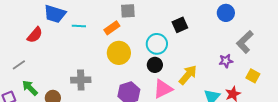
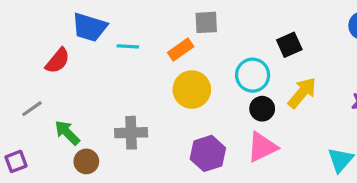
black circle: (155, 65) -> (262, 109), moved
yellow arrow: (188, 75) -> (302, 93), moved
green arrow: (30, 88) -> (67, 133), moved

